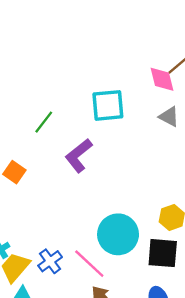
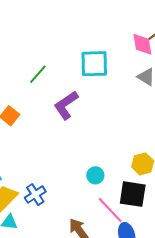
cyan circle: (118, 234) -> (95, 175), size x0.5
pink line: (89, 264) -> (110, 210), moved

